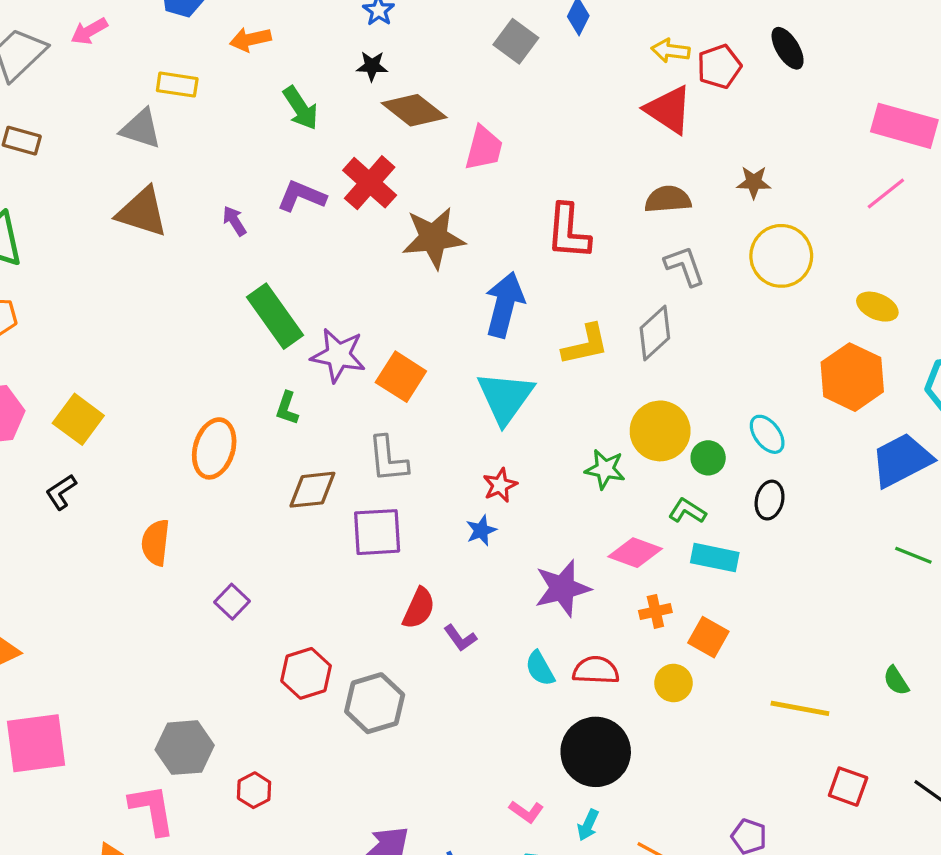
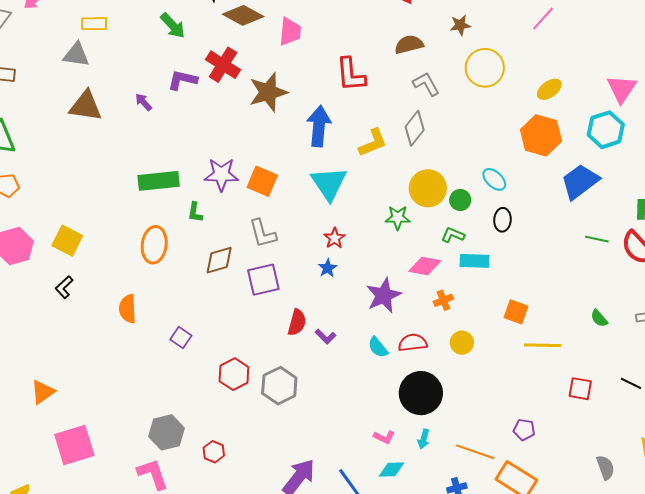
yellow ellipse: (877, 307) -> (549, 89), turned -50
green rectangle: (275, 316) -> (159, 181), moved, turned -51
orange square: (708, 637) -> (516, 312), moved

